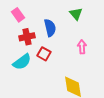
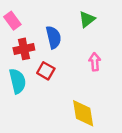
green triangle: (76, 14) -> (87, 19), turned 32
cyan semicircle: (22, 62) -> (18, 81), turned -66

